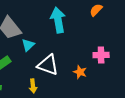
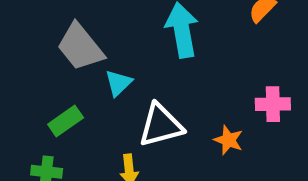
white triangle: (48, 65) -> (161, 125), turned -35

